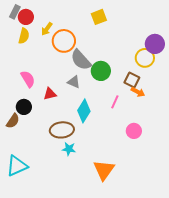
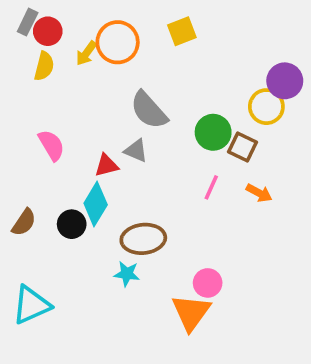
orange circle: (64, 41) -> (118, 42), moved
green circle: (101, 71) -> (213, 132), moved
orange arrow: (138, 92) -> (259, 193), moved
red triangle: (50, 94) -> (107, 165), moved
black circle: (24, 107) -> (72, 224), moved
cyan diamond: (84, 111) -> (96, 204), moved
brown ellipse: (62, 130) -> (143, 239), moved
pink circle: (134, 131) -> (208, 283), moved

